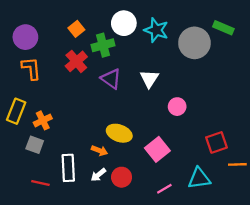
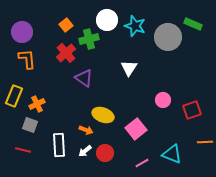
purple triangle: (111, 79) -> (84, 78), moved
pink circle: (177, 107) -> (163, 100), moved
red square: (216, 142) -> (192, 110), moved
cyan triangle: (199, 178) -> (172, 154), turned 30
red line: (40, 183) -> (23, 150), moved

